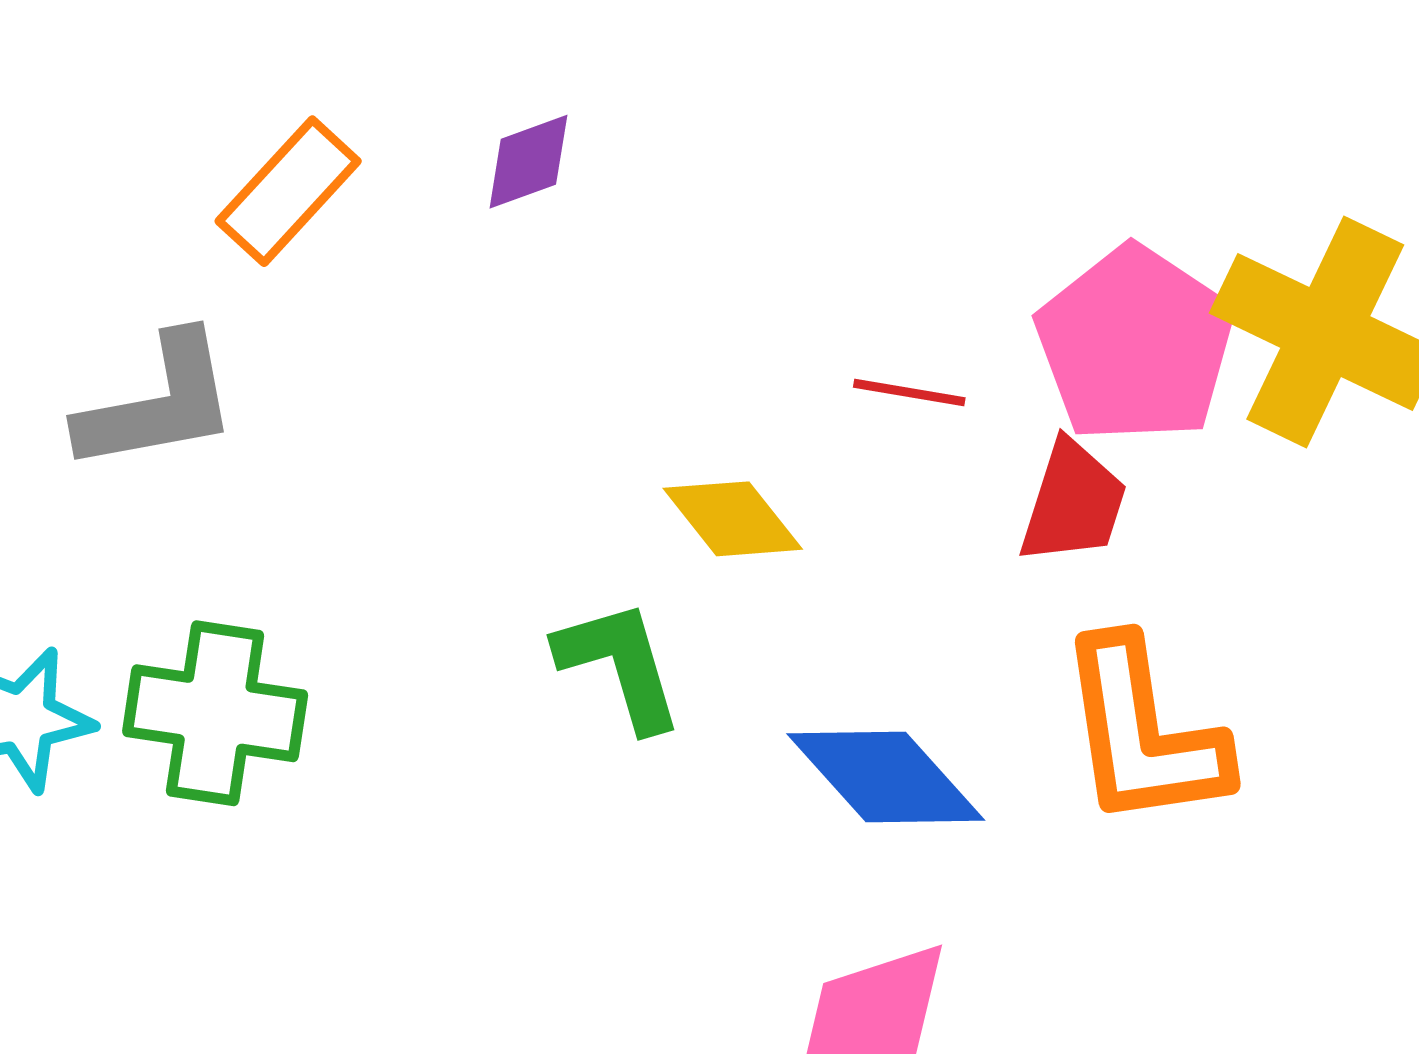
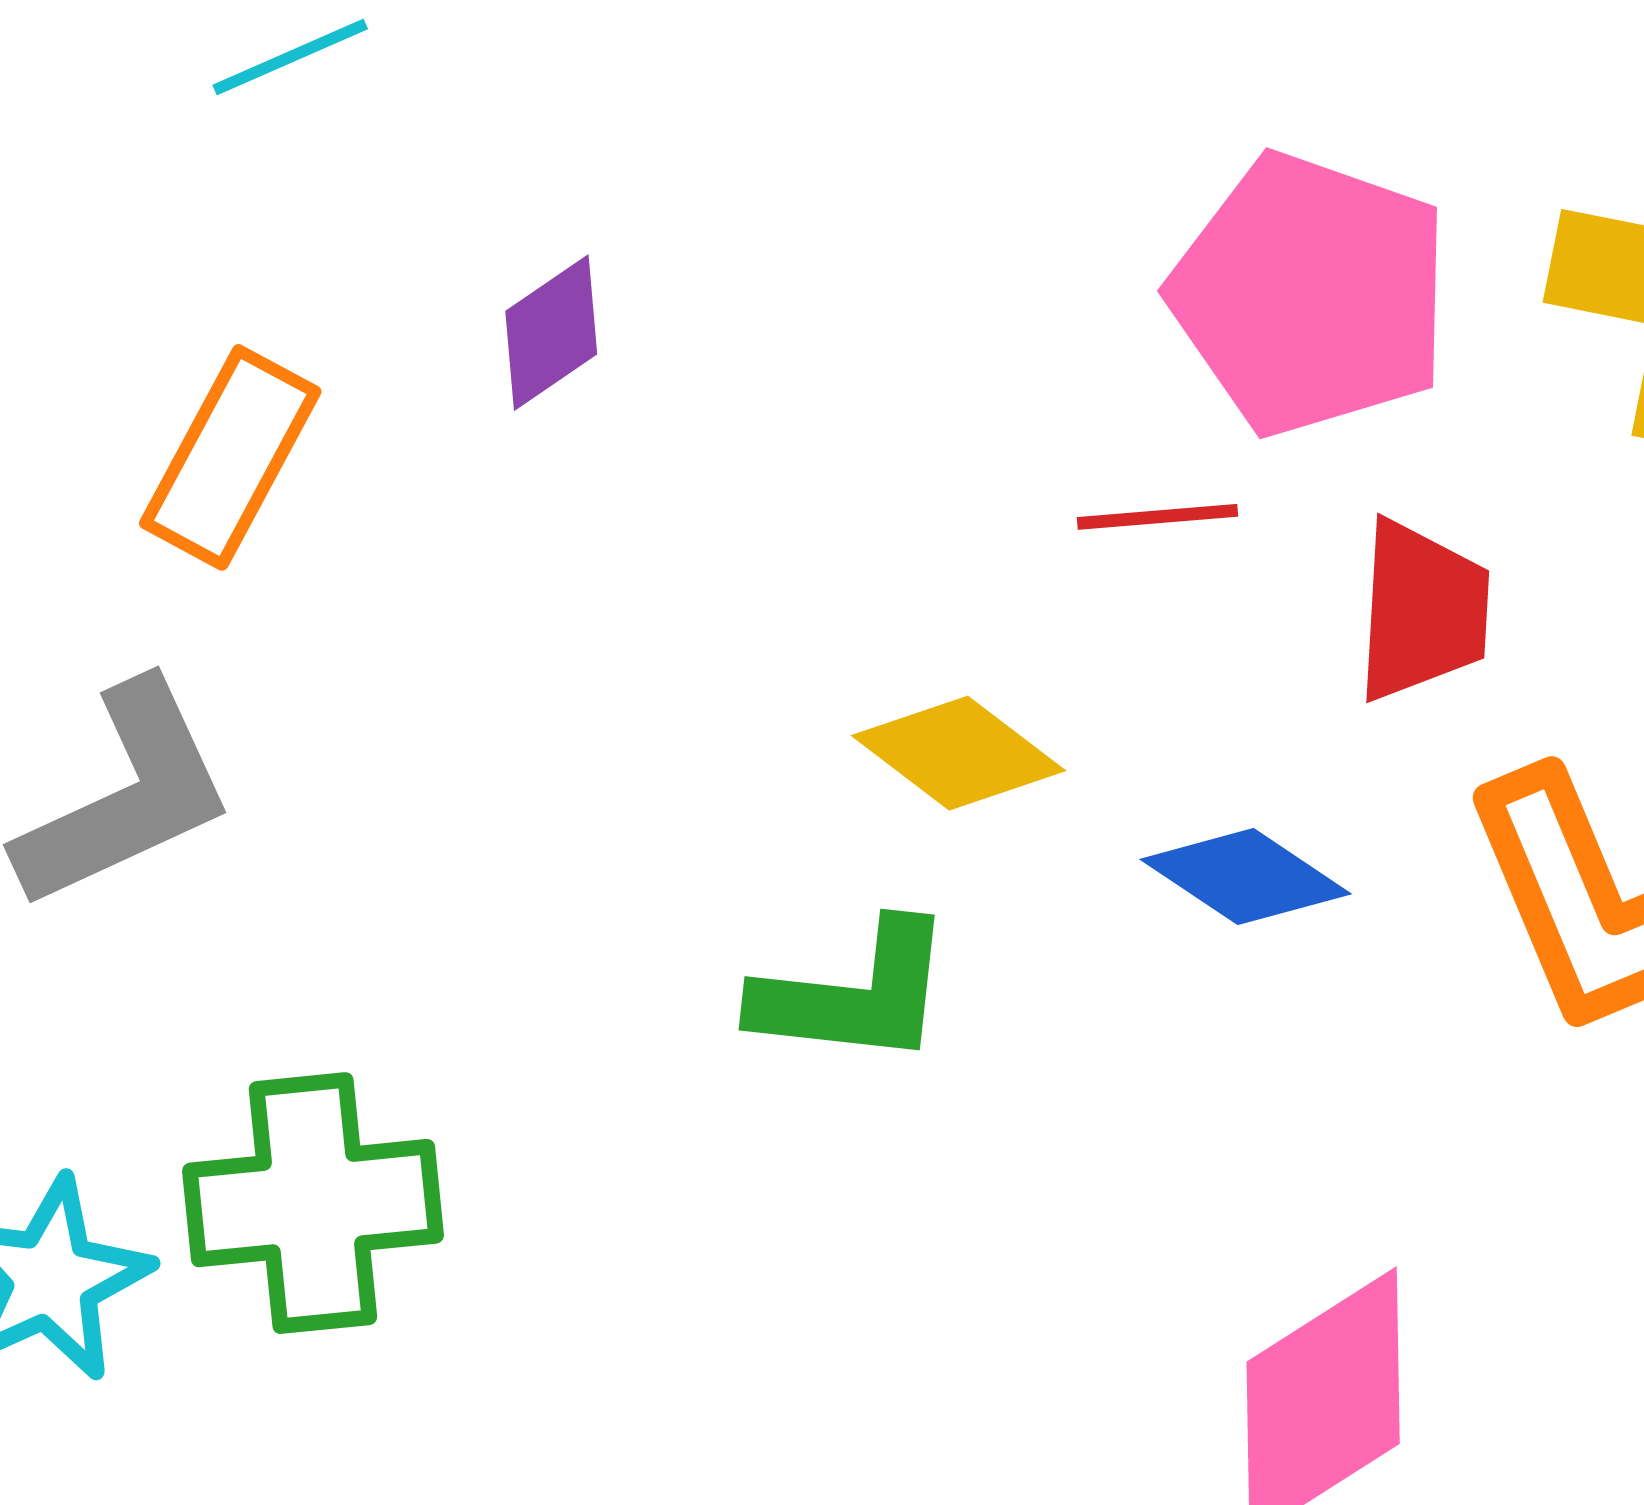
pink pentagon: (1135, 345) -> (1311, 294), moved
green L-shape: (620, 665) -> (854, 994), turned 127
blue diamond: (886, 777) -> (1246, 877), moved, size x0.7

